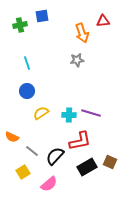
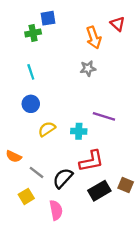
red triangle: (103, 21) -> (118, 24), turned 48
green cross: (20, 25) -> (33, 33), moved
purple line: (91, 113) -> (104, 116), moved
pink semicircle: (49, 184) -> (56, 210), turned -60

